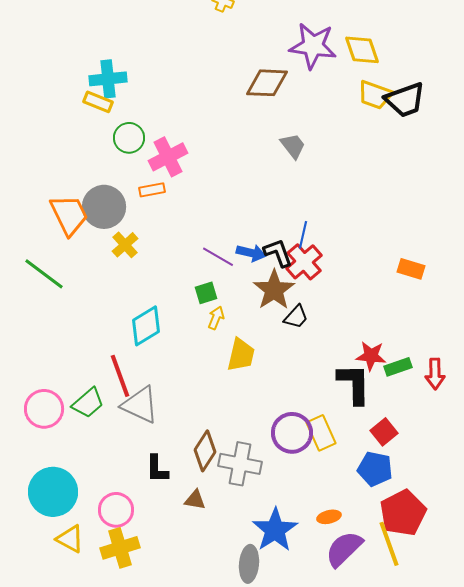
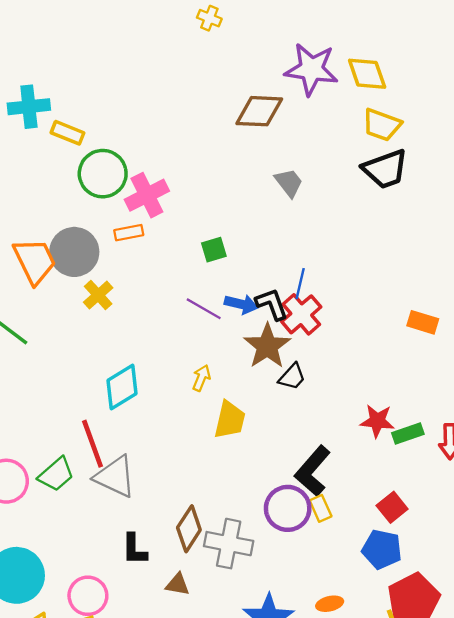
cyan cross: (108, 79) -> (29, 107), moved
black trapezoid: (405, 100) -> (385, 169), moved
green circle: (129, 138) -> (103, 174), size x1.4
green square: (206, 293) -> (214, 250), moved
black L-shape: (354, 384) -> (313, 471), moved, turned -138
yellow rectangle: (321, 433) -> (321, 508), size x0.7

